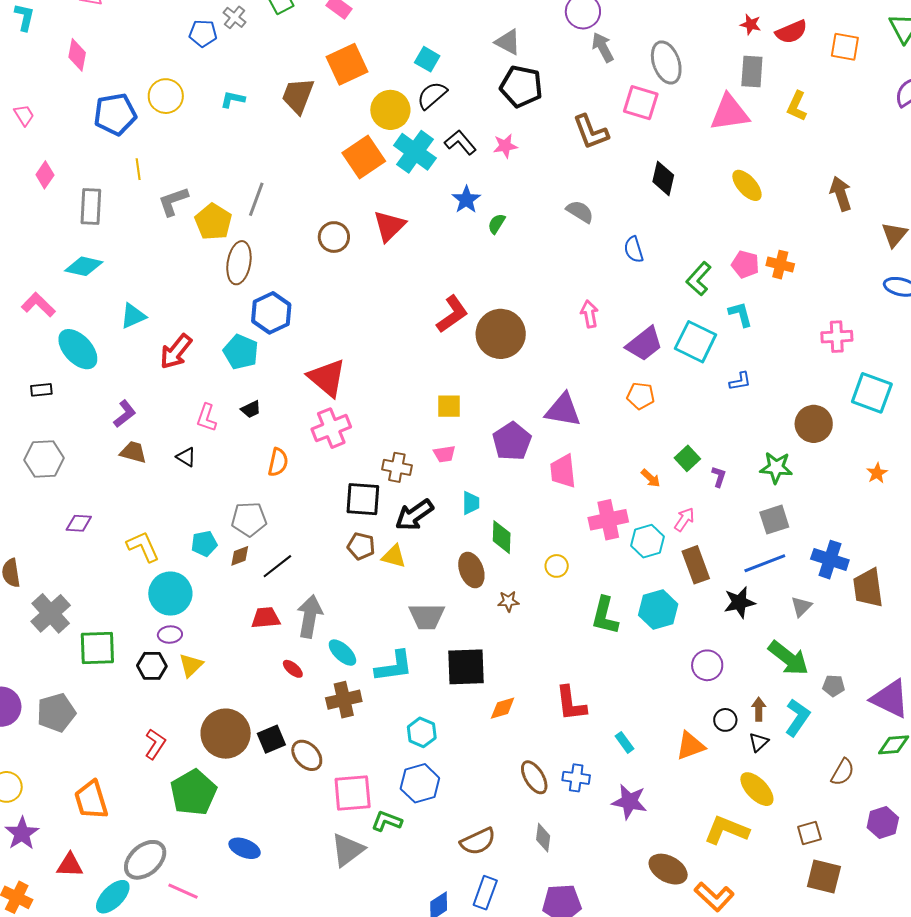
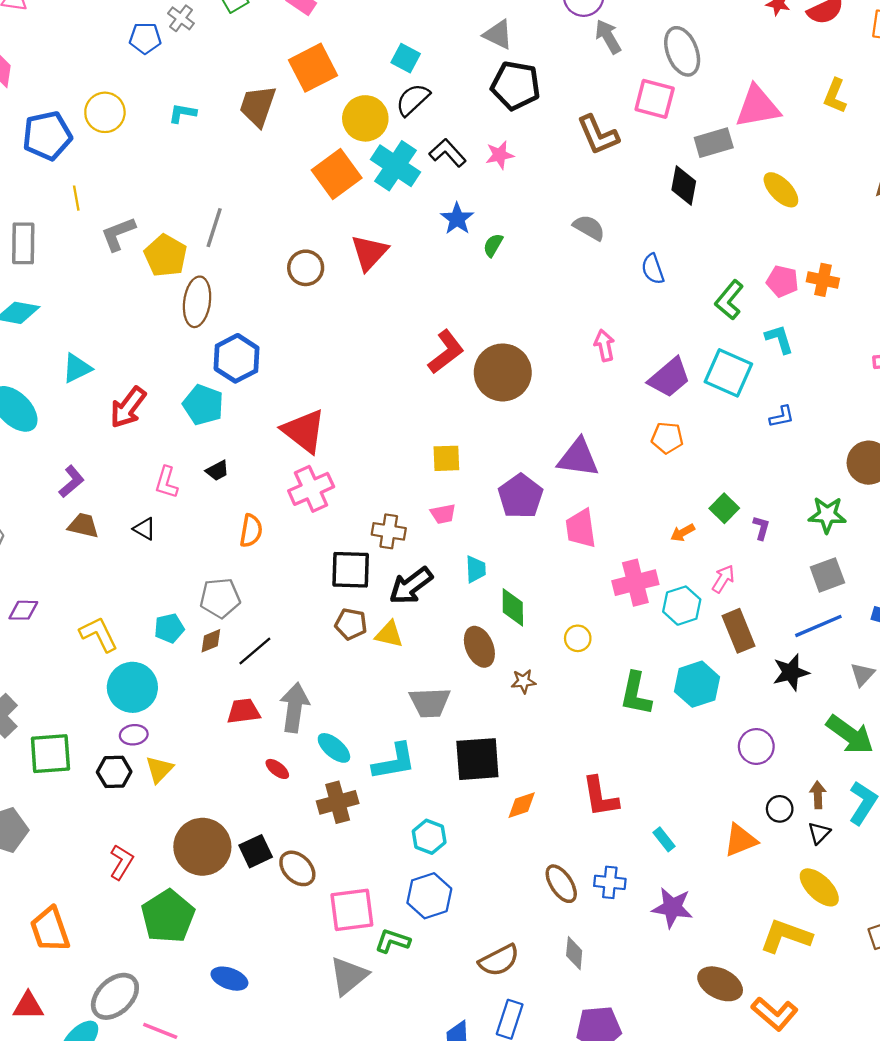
gray rectangle: (752, 71) -> (714, 143), moved, turned 72
orange arrow: (651, 478) -> (683, 533), turned 110

